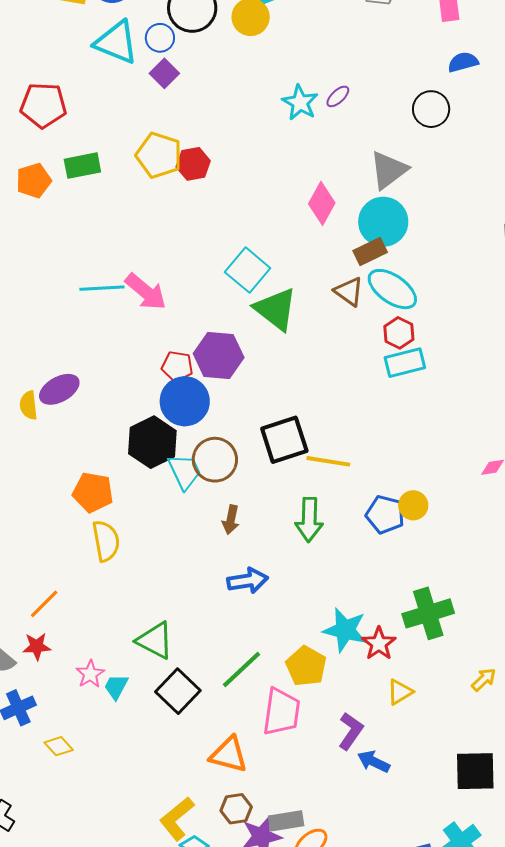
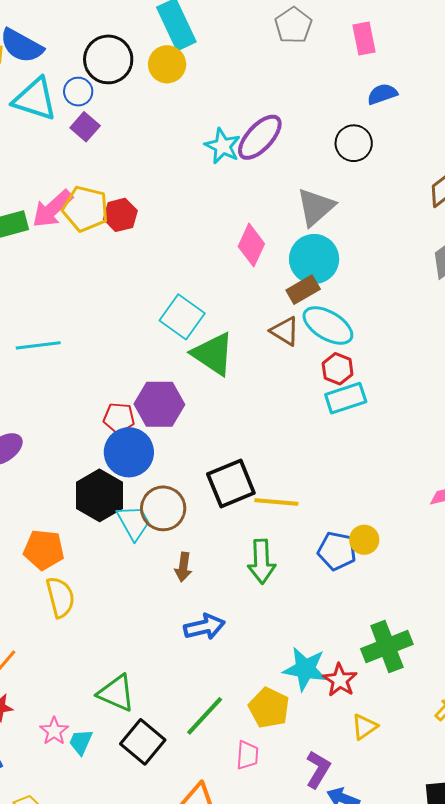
purple ellipse: (338, 96) -> (260, 137), size x2.0
pink arrow: (146, 292) -> (52, 209), moved, turned 102
pink trapezoid: (281, 712) -> (247, 755), size x0.6

